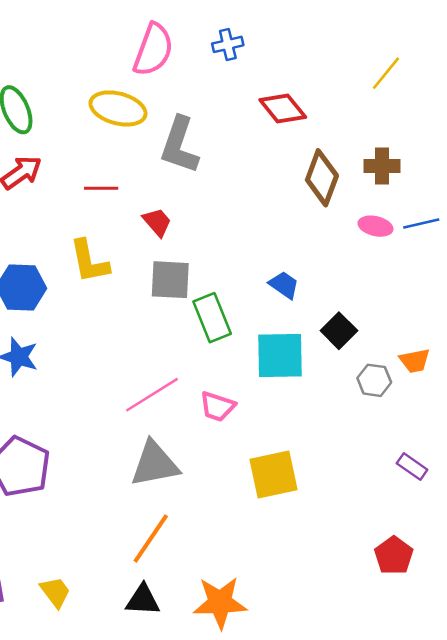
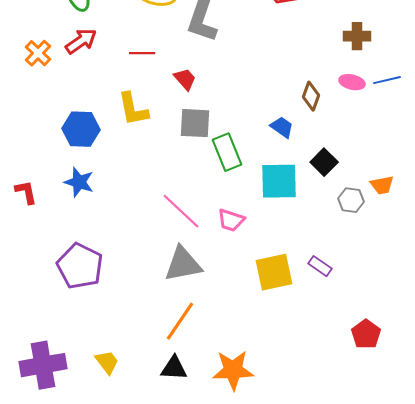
brown diamond: (322, 178) -> (311, 96), moved, size x0.7
pink line: (152, 395) -> (181, 211), turned 75
purple rectangle: (412, 467) -> (320, 266), moved

